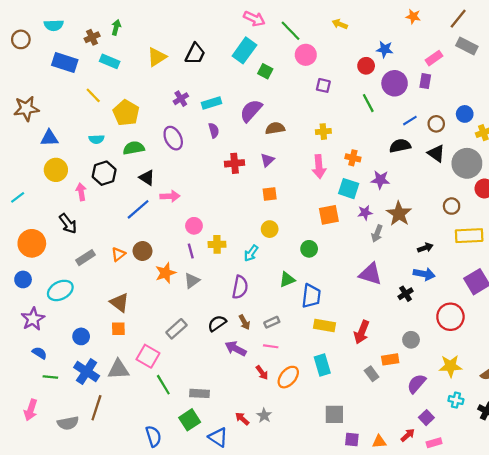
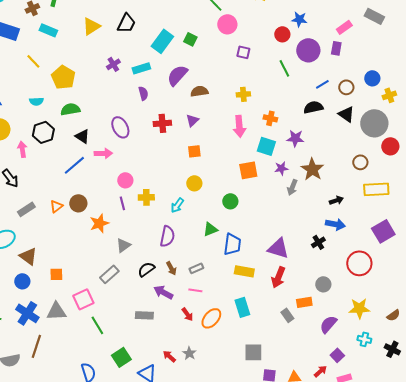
cyan rectangle: (244, 50) -> (162, 41), moved
purple ellipse: (173, 138) -> (120, 127), moved
purple triangle: (370, 274) -> (278, 248), moved
gray triangle: (192, 281) -> (123, 245), moved
brown triangle: (119, 302) -> (28, 256), moved
pink square: (148, 356) -> (83, 299), turned 35
gray rectangle: (199, 393) -> (144, 315), moved

